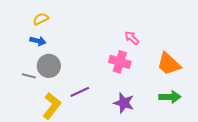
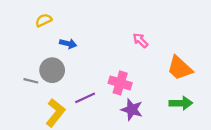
blue arrow: (38, 41) -> (68, 44), moved
pink cross: (120, 62) -> (120, 83), moved

